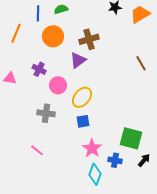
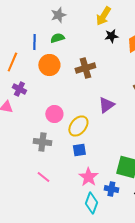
purple triangle: (78, 60) -> (106, 105), moved
purple cross: (39, 69) -> (19, 89), moved
pink line: (37, 150) -> (43, 177), moved

